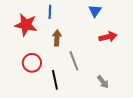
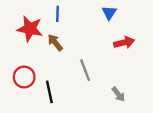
brown arrow: (57, 38) -> (55, 43), moved, turned -42
red circle: (32, 63) -> (24, 77), moved
black line: (55, 80) -> (49, 92), moved

